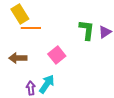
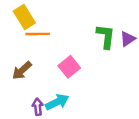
brown arrow: (18, 58) -> (22, 70), turned -42
cyan arrow: (47, 84) -> (57, 102), turned 30

